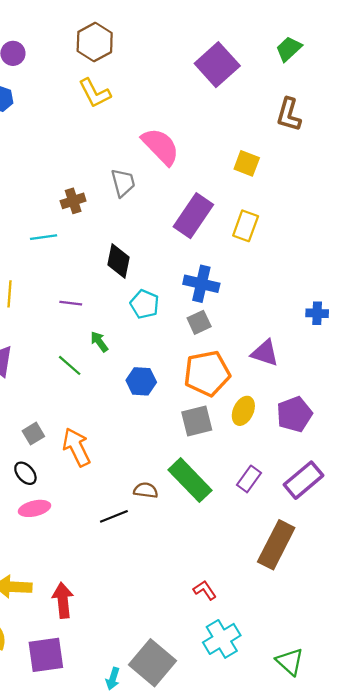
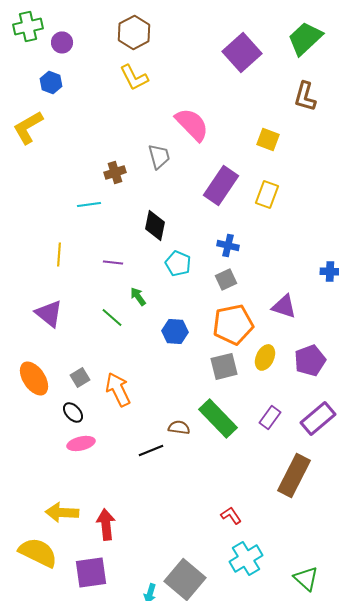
green trapezoid: (289, 49) -> (305, 38), size x1.5
blue cross: (201, 284) -> (228, 245), size x0.7

